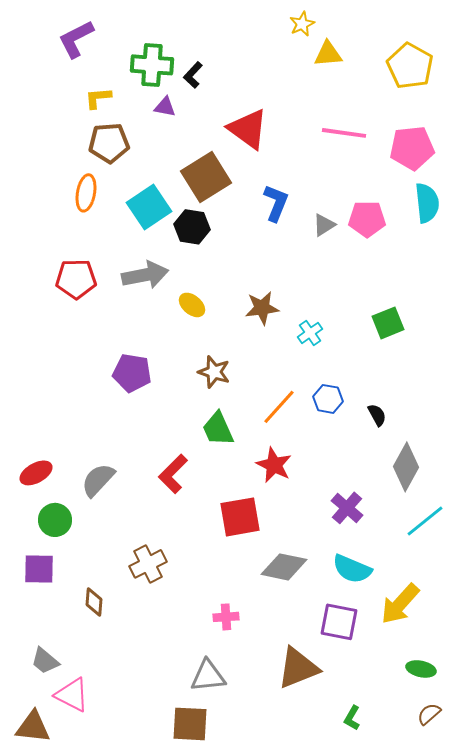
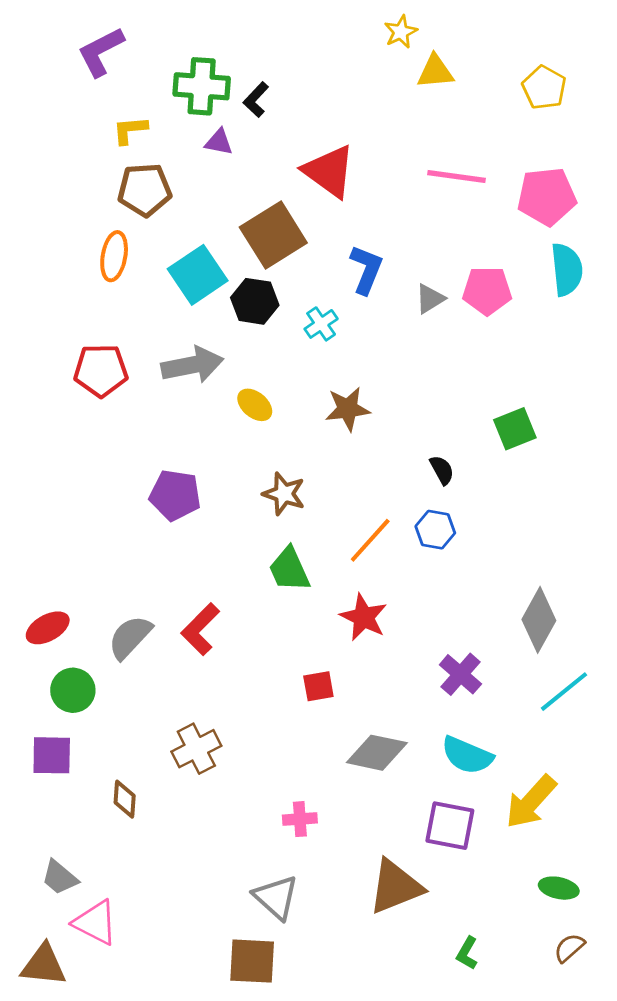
yellow pentagon: (410, 66) -> (544, 88), size x0.7
cyan cross: (310, 333) -> (321, 324), moved
black semicircle: (377, 415) -> (442, 470), moved
red L-shape: (173, 474) -> (200, 629), moved
red square: (240, 517) -> (318, 686), size x0.6
gray triangle: (208, 676) -> (276, 897), turned 48

